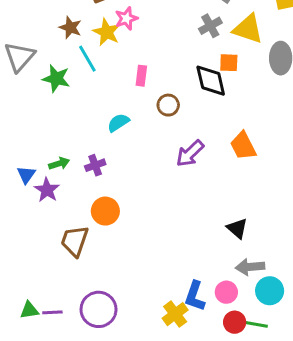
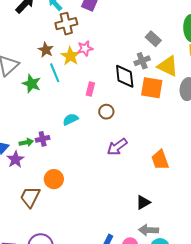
orange square: (229, 63) -> (152, 88), size x1.6
black diamond: (211, 81) -> (125, 76), moved
orange trapezoid: (243, 146) -> (160, 160), moved
purple cross: (95, 165) -> (43, 139), moved
black triangle: (237, 228) -> (143, 202), turned 42

